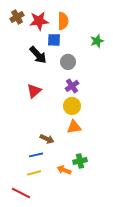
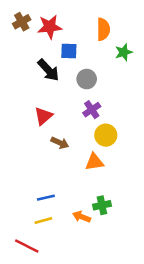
orange semicircle: (63, 21) -> (103, 29), moved
yellow circle: (72, 106) -> (106, 135), moved
brown arrow: (47, 139) -> (60, 143), moved

